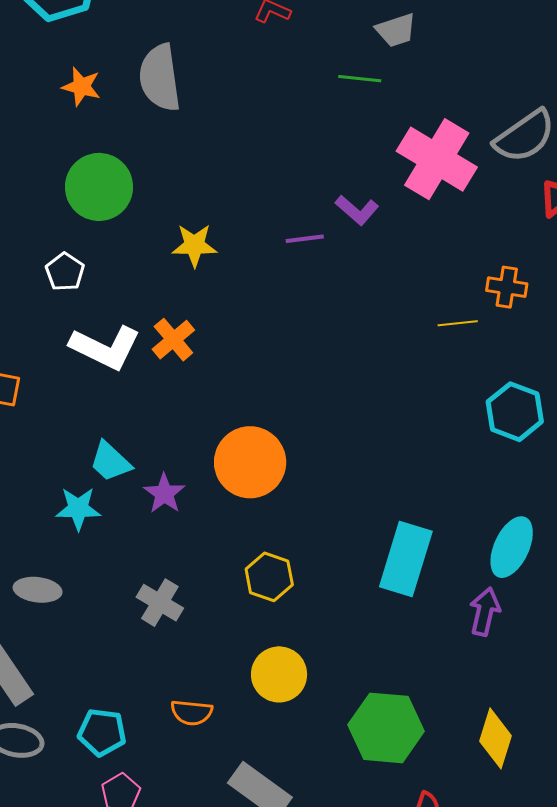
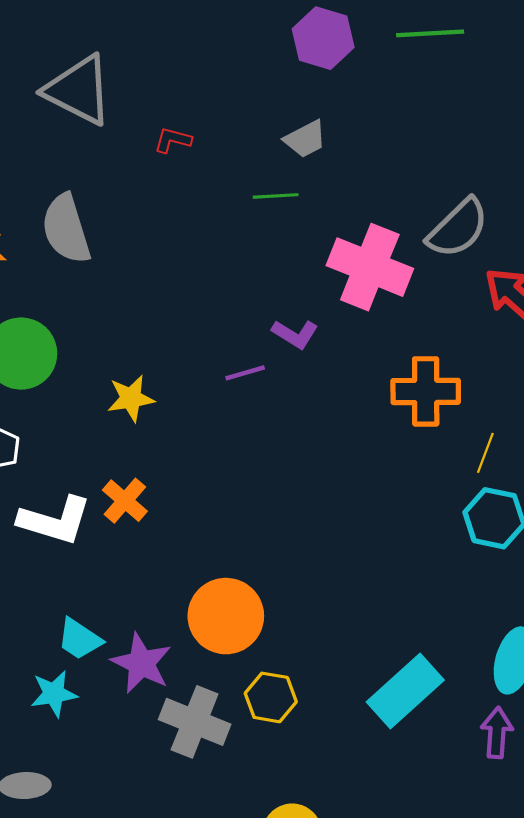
orange cross: (507, 287) -> (426, 391), moved, size x1.6
yellow line: (458, 323) -> (485, 453), moved, turned -54
purple star: (164, 493) -> (141, 663), size x1.4
cyan rectangle: (406, 559) -> (405, 691), turned 40
yellow hexagon: (269, 577) -> (271, 697), moved
gray cross: (160, 603) -> (195, 722), moved, size x1.4

